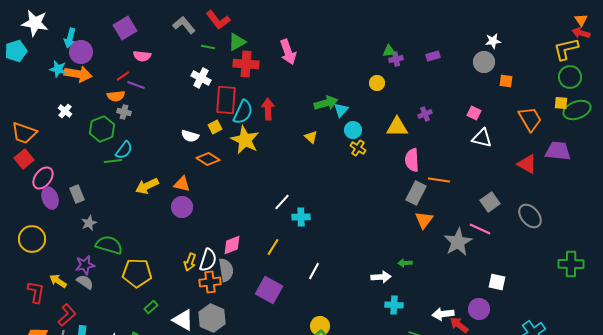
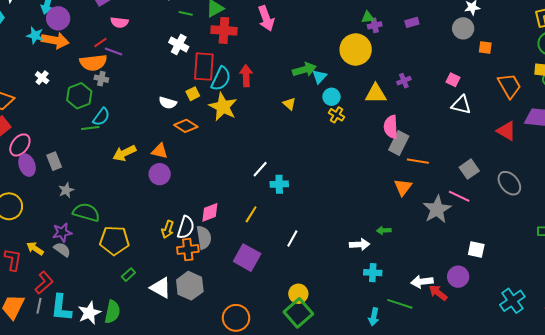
yellow circle: (377, 83) -> (356, 50), size x2.0
orange semicircle: (116, 96) -> (93, 63), size x1.5
orange line: (439, 180) -> (418, 161), moved
gray rectangle: (416, 193) -> (399, 143), moved

